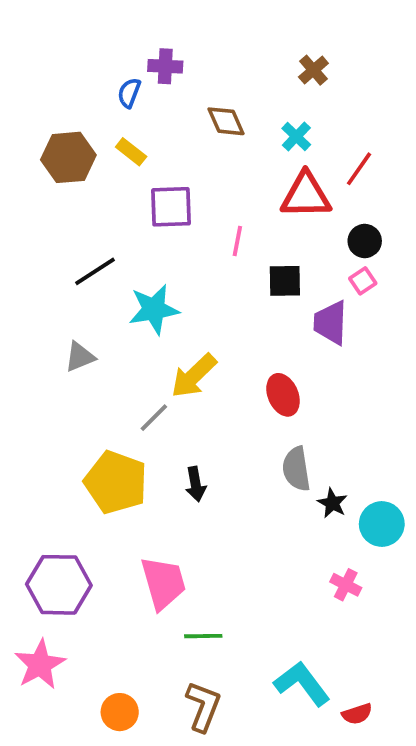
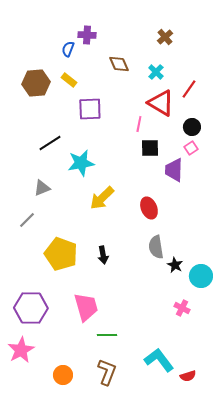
red triangle: (306, 195) -> (161, 103), turned 32
pink line: (237, 241) -> (139, 124), moved
gray line: (154, 418) -> (27, 220), moved

